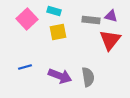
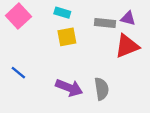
pink square: (27, 19) -> (18, 16), moved
red triangle: (110, 40) -> (127, 46), turned 30
blue line: (25, 67) -> (18, 73), moved, turned 56

